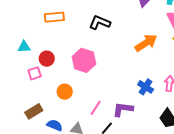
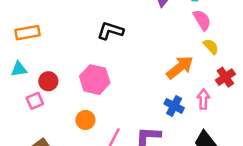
orange rectangle: (54, 17) -> (27, 33), moved
orange arrow: (146, 43) -> (180, 67), moved
orange circle: (65, 92) -> (85, 120), moved

